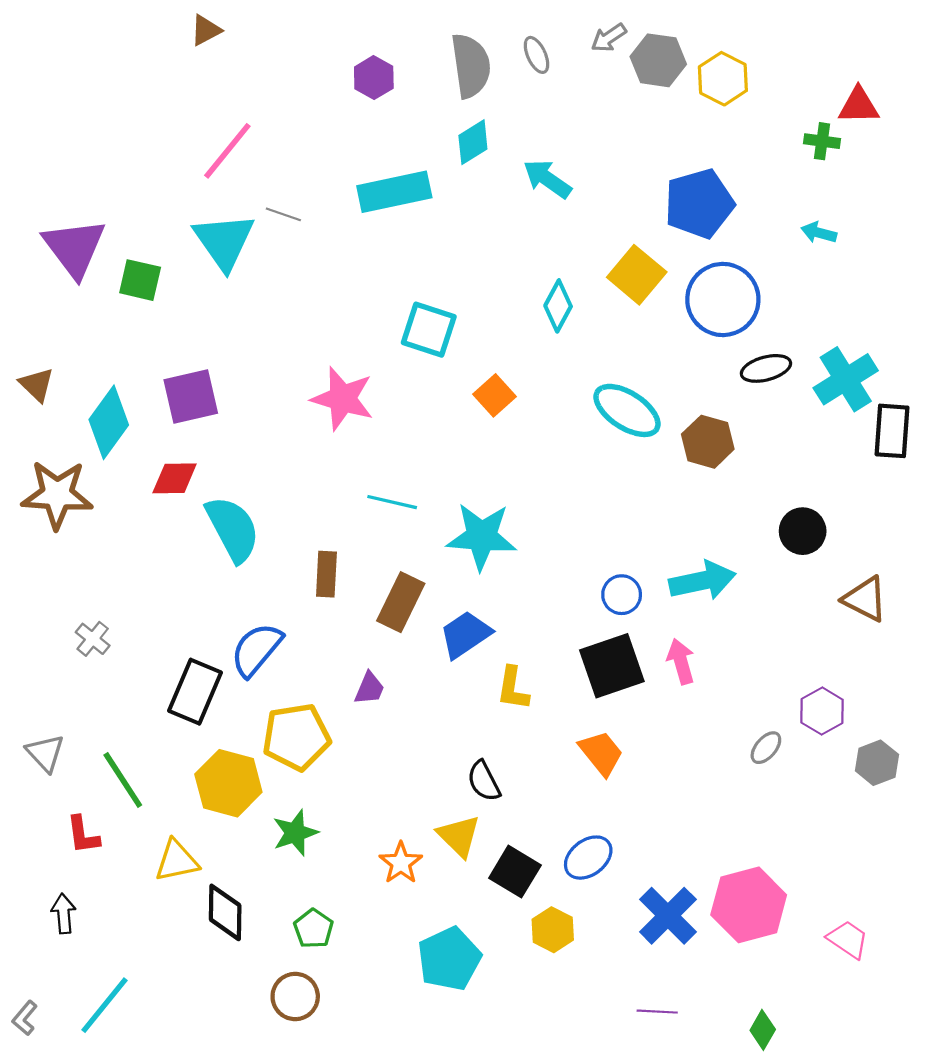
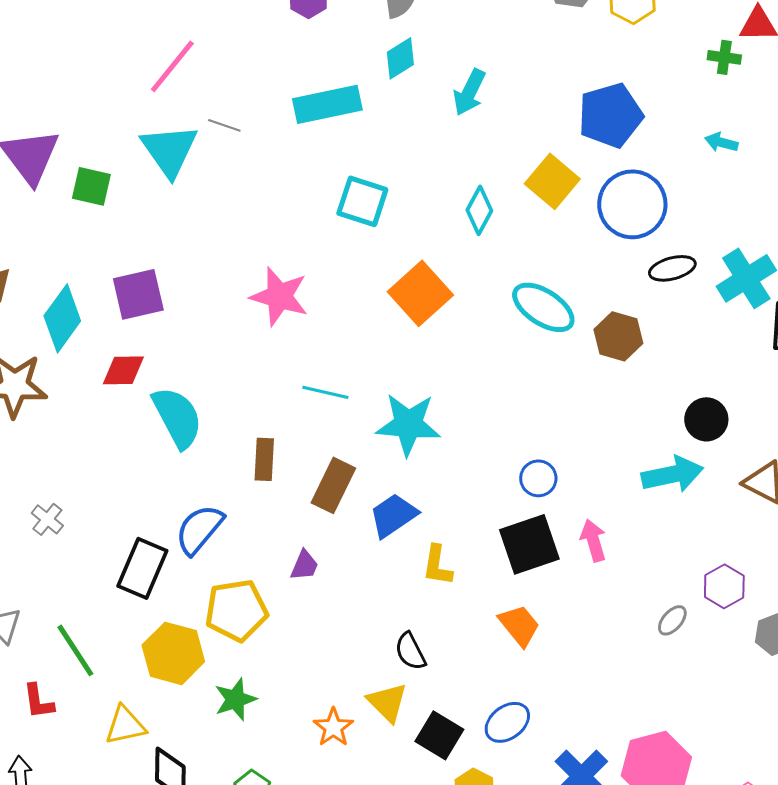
cyan arrow: (547, 179) -> (469, 92), turned -99
cyan square: (429, 330) -> (362, 201), moved
orange square: (494, 395) -> (420, 293), size x1.6
cyan arrow: (702, 581) -> (672, 474), moved

